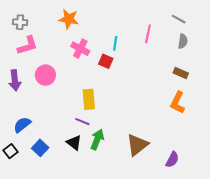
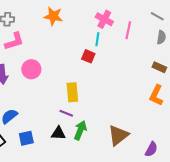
pink cross: (80, 49) -> (104, 19), moved
black triangle: (74, 143) -> (58, 133), turned -35
blue square: (40, 148) -> (26, 138), turned 35

